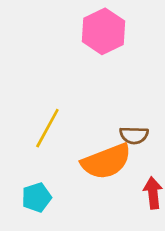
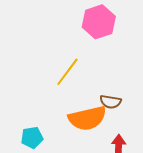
yellow line: (47, 128) -> (67, 72), moved

